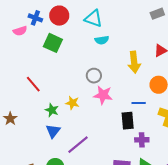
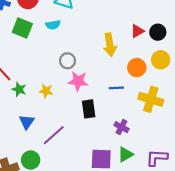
cyan semicircle: (102, 40) -> (53, 25), moved
green star: (52, 110) -> (19, 89), moved
black rectangle: (128, 121) -> (89, 109), moved
purple cross: (142, 140) -> (121, 127), turned 32

